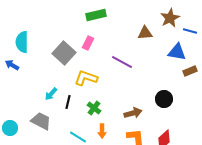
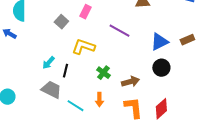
blue triangle: (177, 52) -> (159, 42), moved, turned -36
gray square: (64, 53) -> (61, 22), size x0.6
green cross: (94, 108) -> (103, 73), moved
gray trapezoid: (41, 121) -> (51, 90), moved

